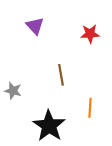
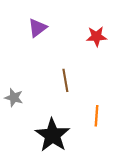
purple triangle: (35, 26) -> (37, 28), turned 36

